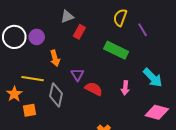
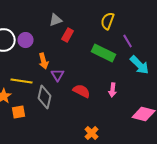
purple line: (143, 30) -> (128, 41), moved
purple triangle: (77, 75) -> (58, 75), moved
cyan arrow: (153, 78) -> (140, 65), moved

